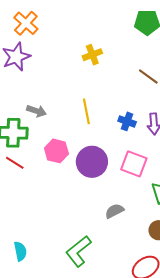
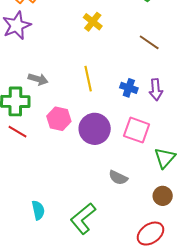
yellow cross: (92, 55) -> (93, 22), turned -30
gray semicircle: (114, 211) -> (118, 178), turned -126
cyan semicircle: (20, 251) -> (38, 210), moved

